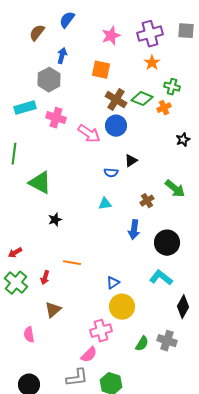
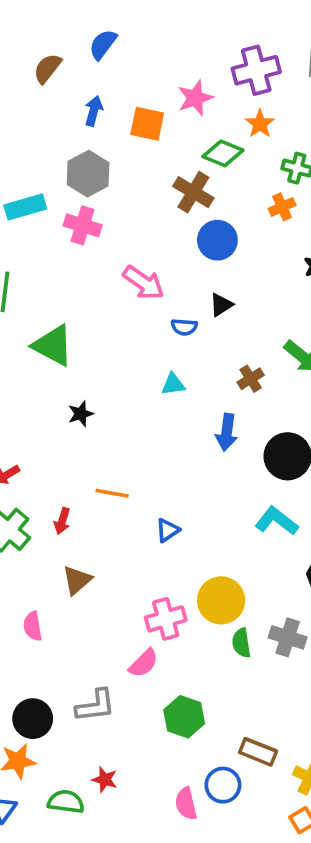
pink star: (111, 36) -> (195, 98), moved
orange square: (101, 70) -> (147, 124), moved
gray hexagon: (49, 80) -> (88, 174), moved
green diamond: (142, 99) -> (223, 153), moved
blue circle: (116, 126) -> (217, 240), moved
pink arrow: (89, 134) -> (144, 283), moved
blue triangle: (113, 283) -> (168, 530), moved
yellow circle: (122, 307) -> (221, 600), moved
green semicircle: (142, 344) -> (241, 643), turned 140
gray L-shape: (77, 378) -> (95, 706), moved

